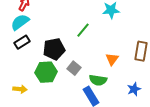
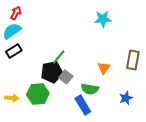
green line: (83, 30) -> (59, 57), moved
black pentagon: (54, 49) -> (52, 72), moved
green hexagon: (46, 72) -> (38, 94), moved

